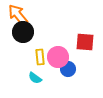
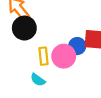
blue circle: (68, 69) -> (77, 46), moved

